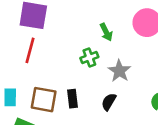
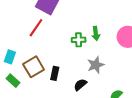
green cross: (89, 57) -> (79, 40), moved
brown square: (44, 100) -> (34, 67), turned 30

